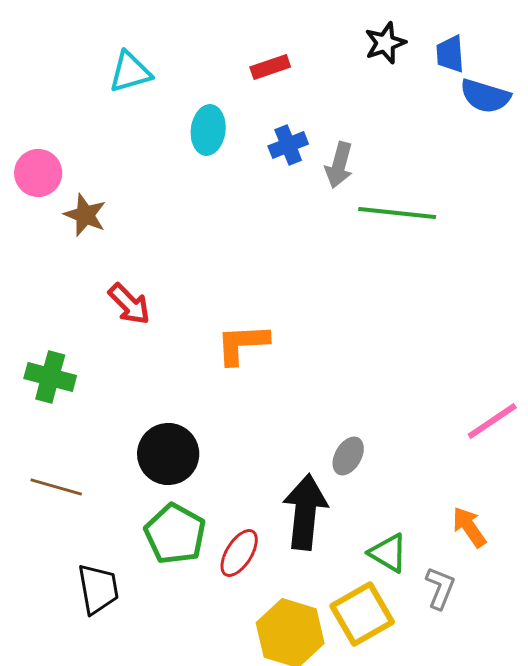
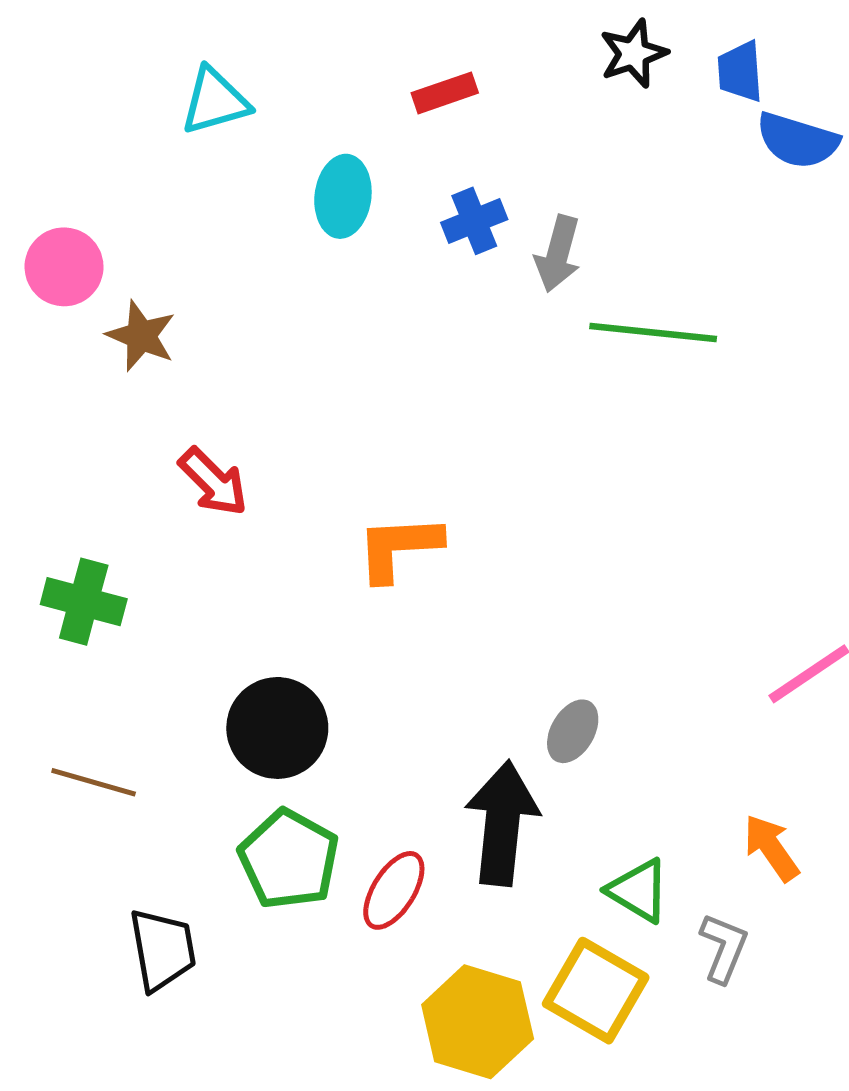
yellow square: (362, 614) -> (596, 991), turned -30

